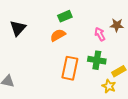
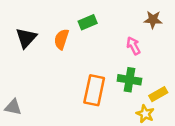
brown star: (117, 25) -> (153, 20), moved
orange semicircle: (58, 35) -> (61, 39), moved, turned -42

